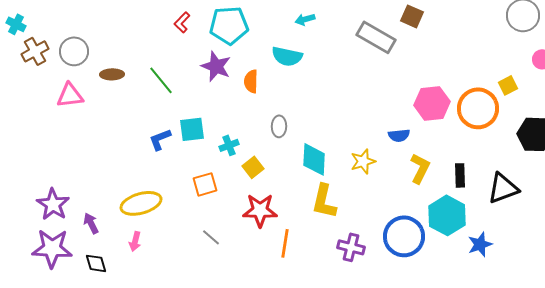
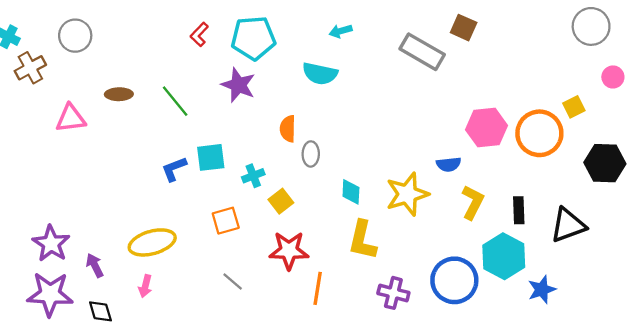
gray circle: (74, 51) -> (75, 36), moved
orange semicircle: (251, 81) -> (288, 129), moved
cyan diamond: (314, 159) -> (351, 192), size x0.7
yellow star: (363, 161) -> (407, 194), size x1.5

